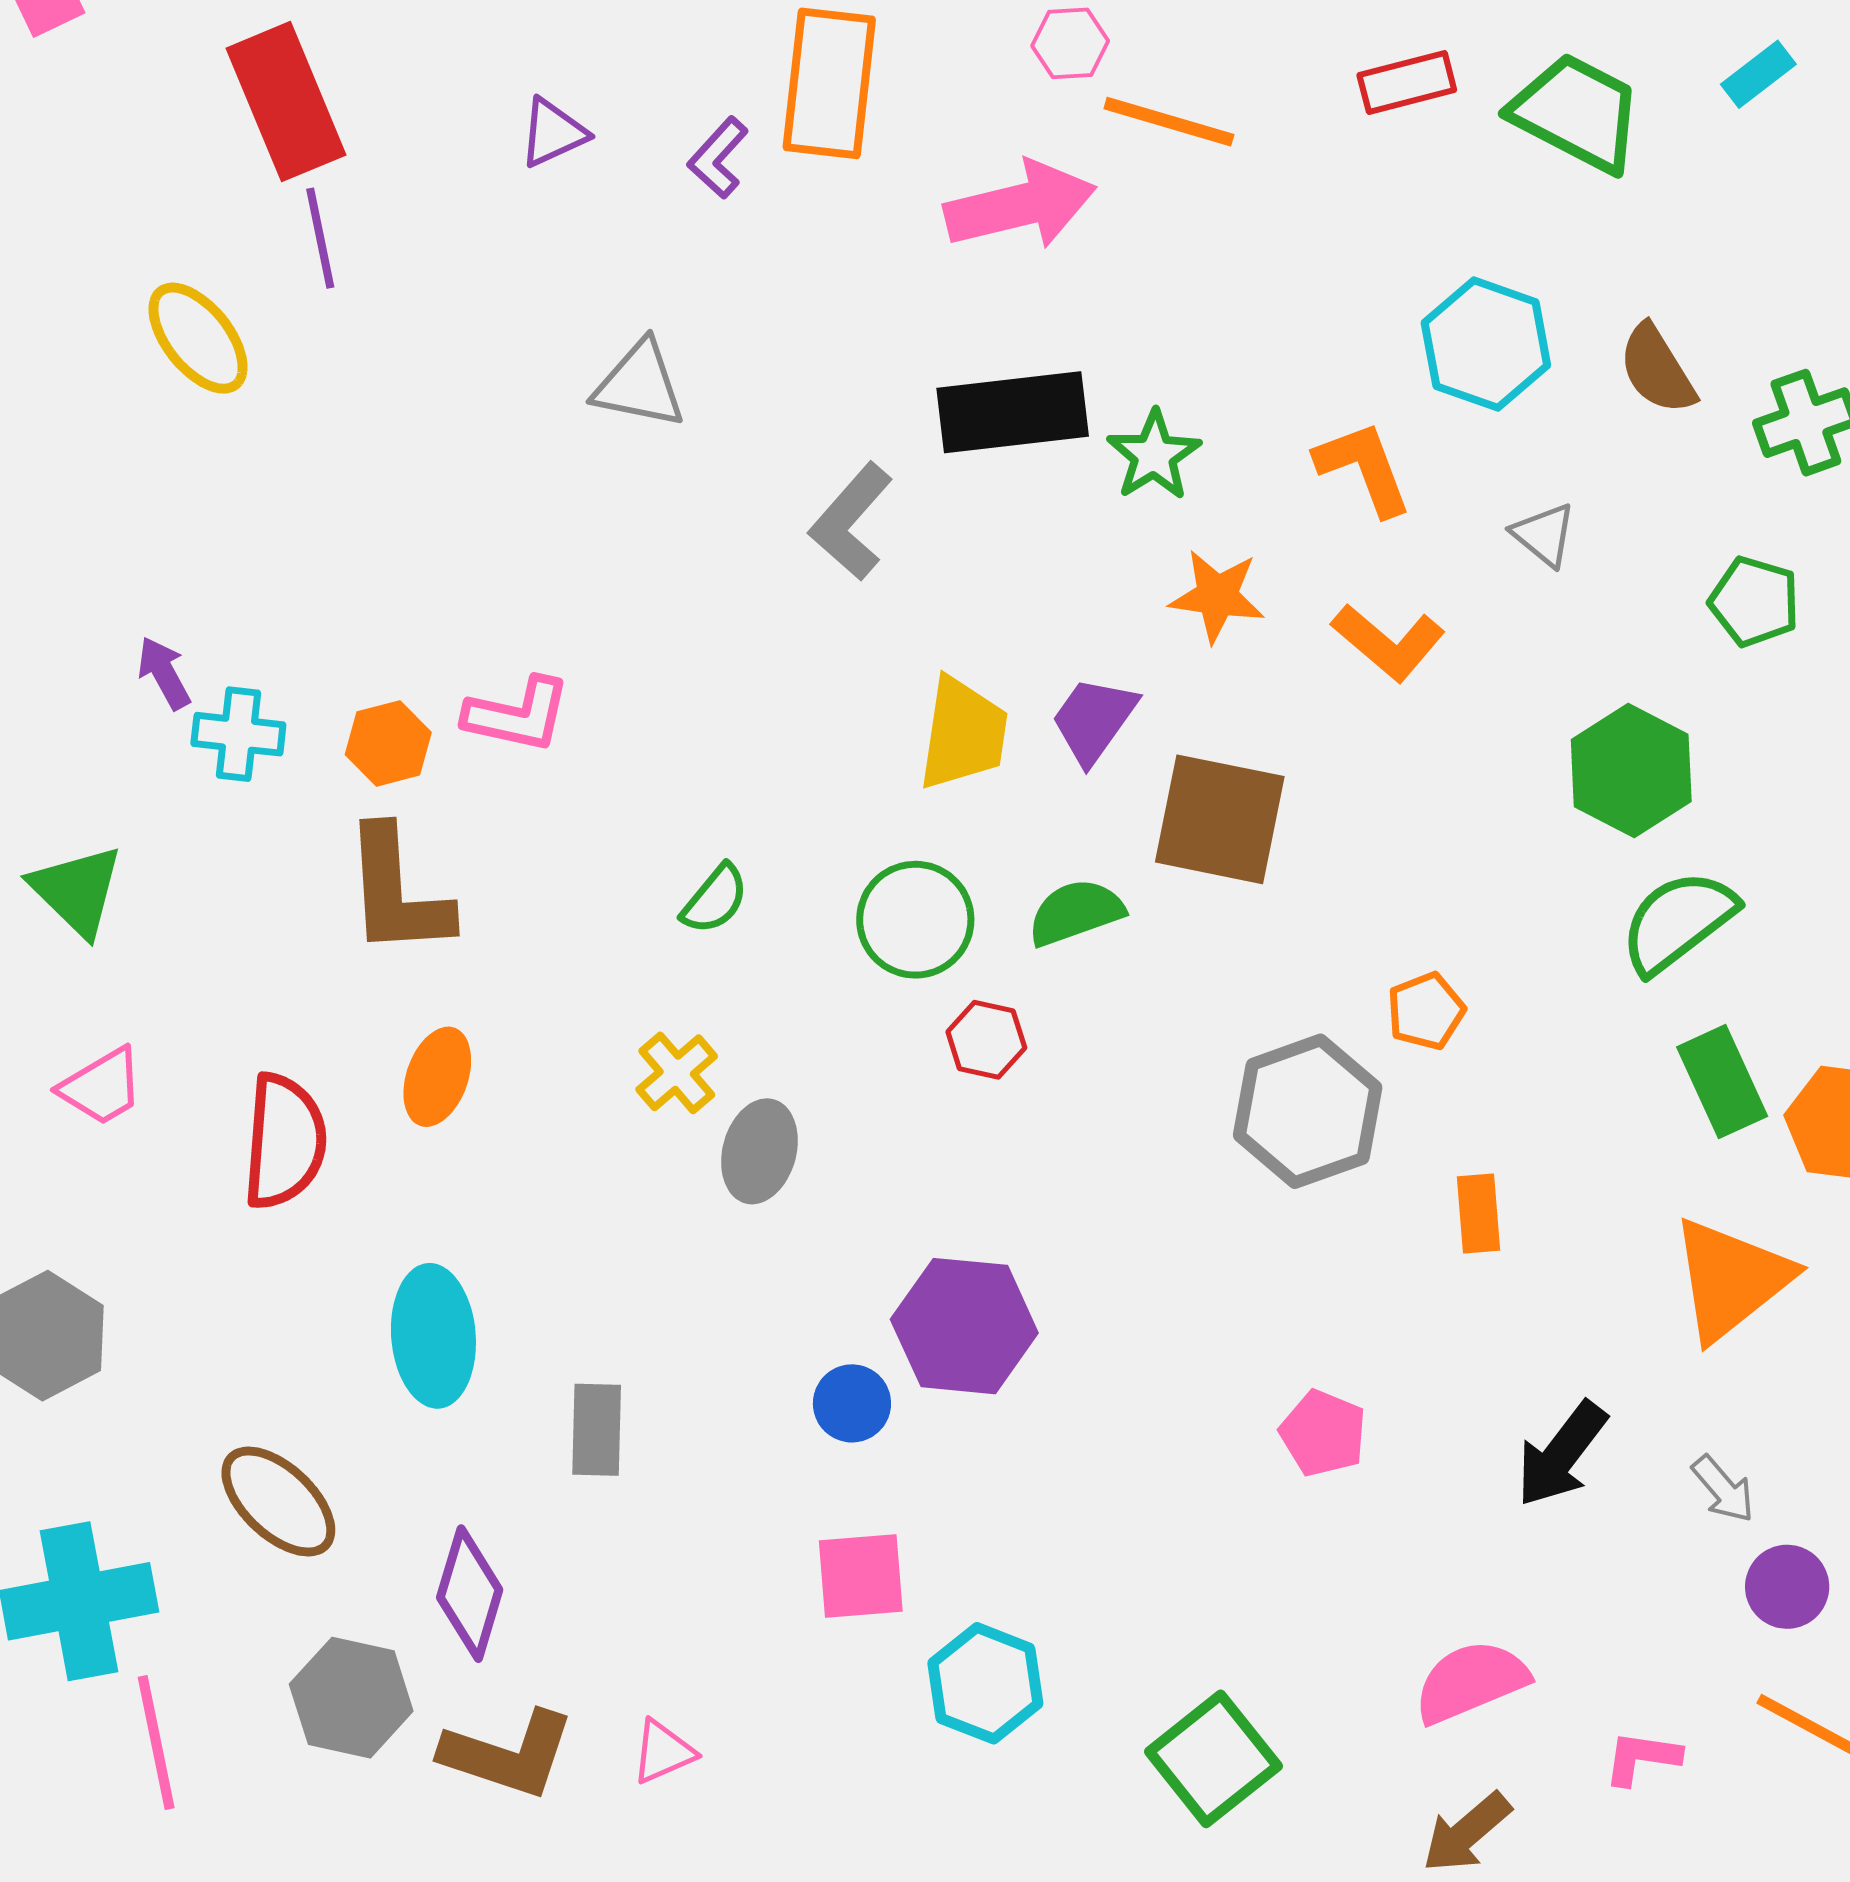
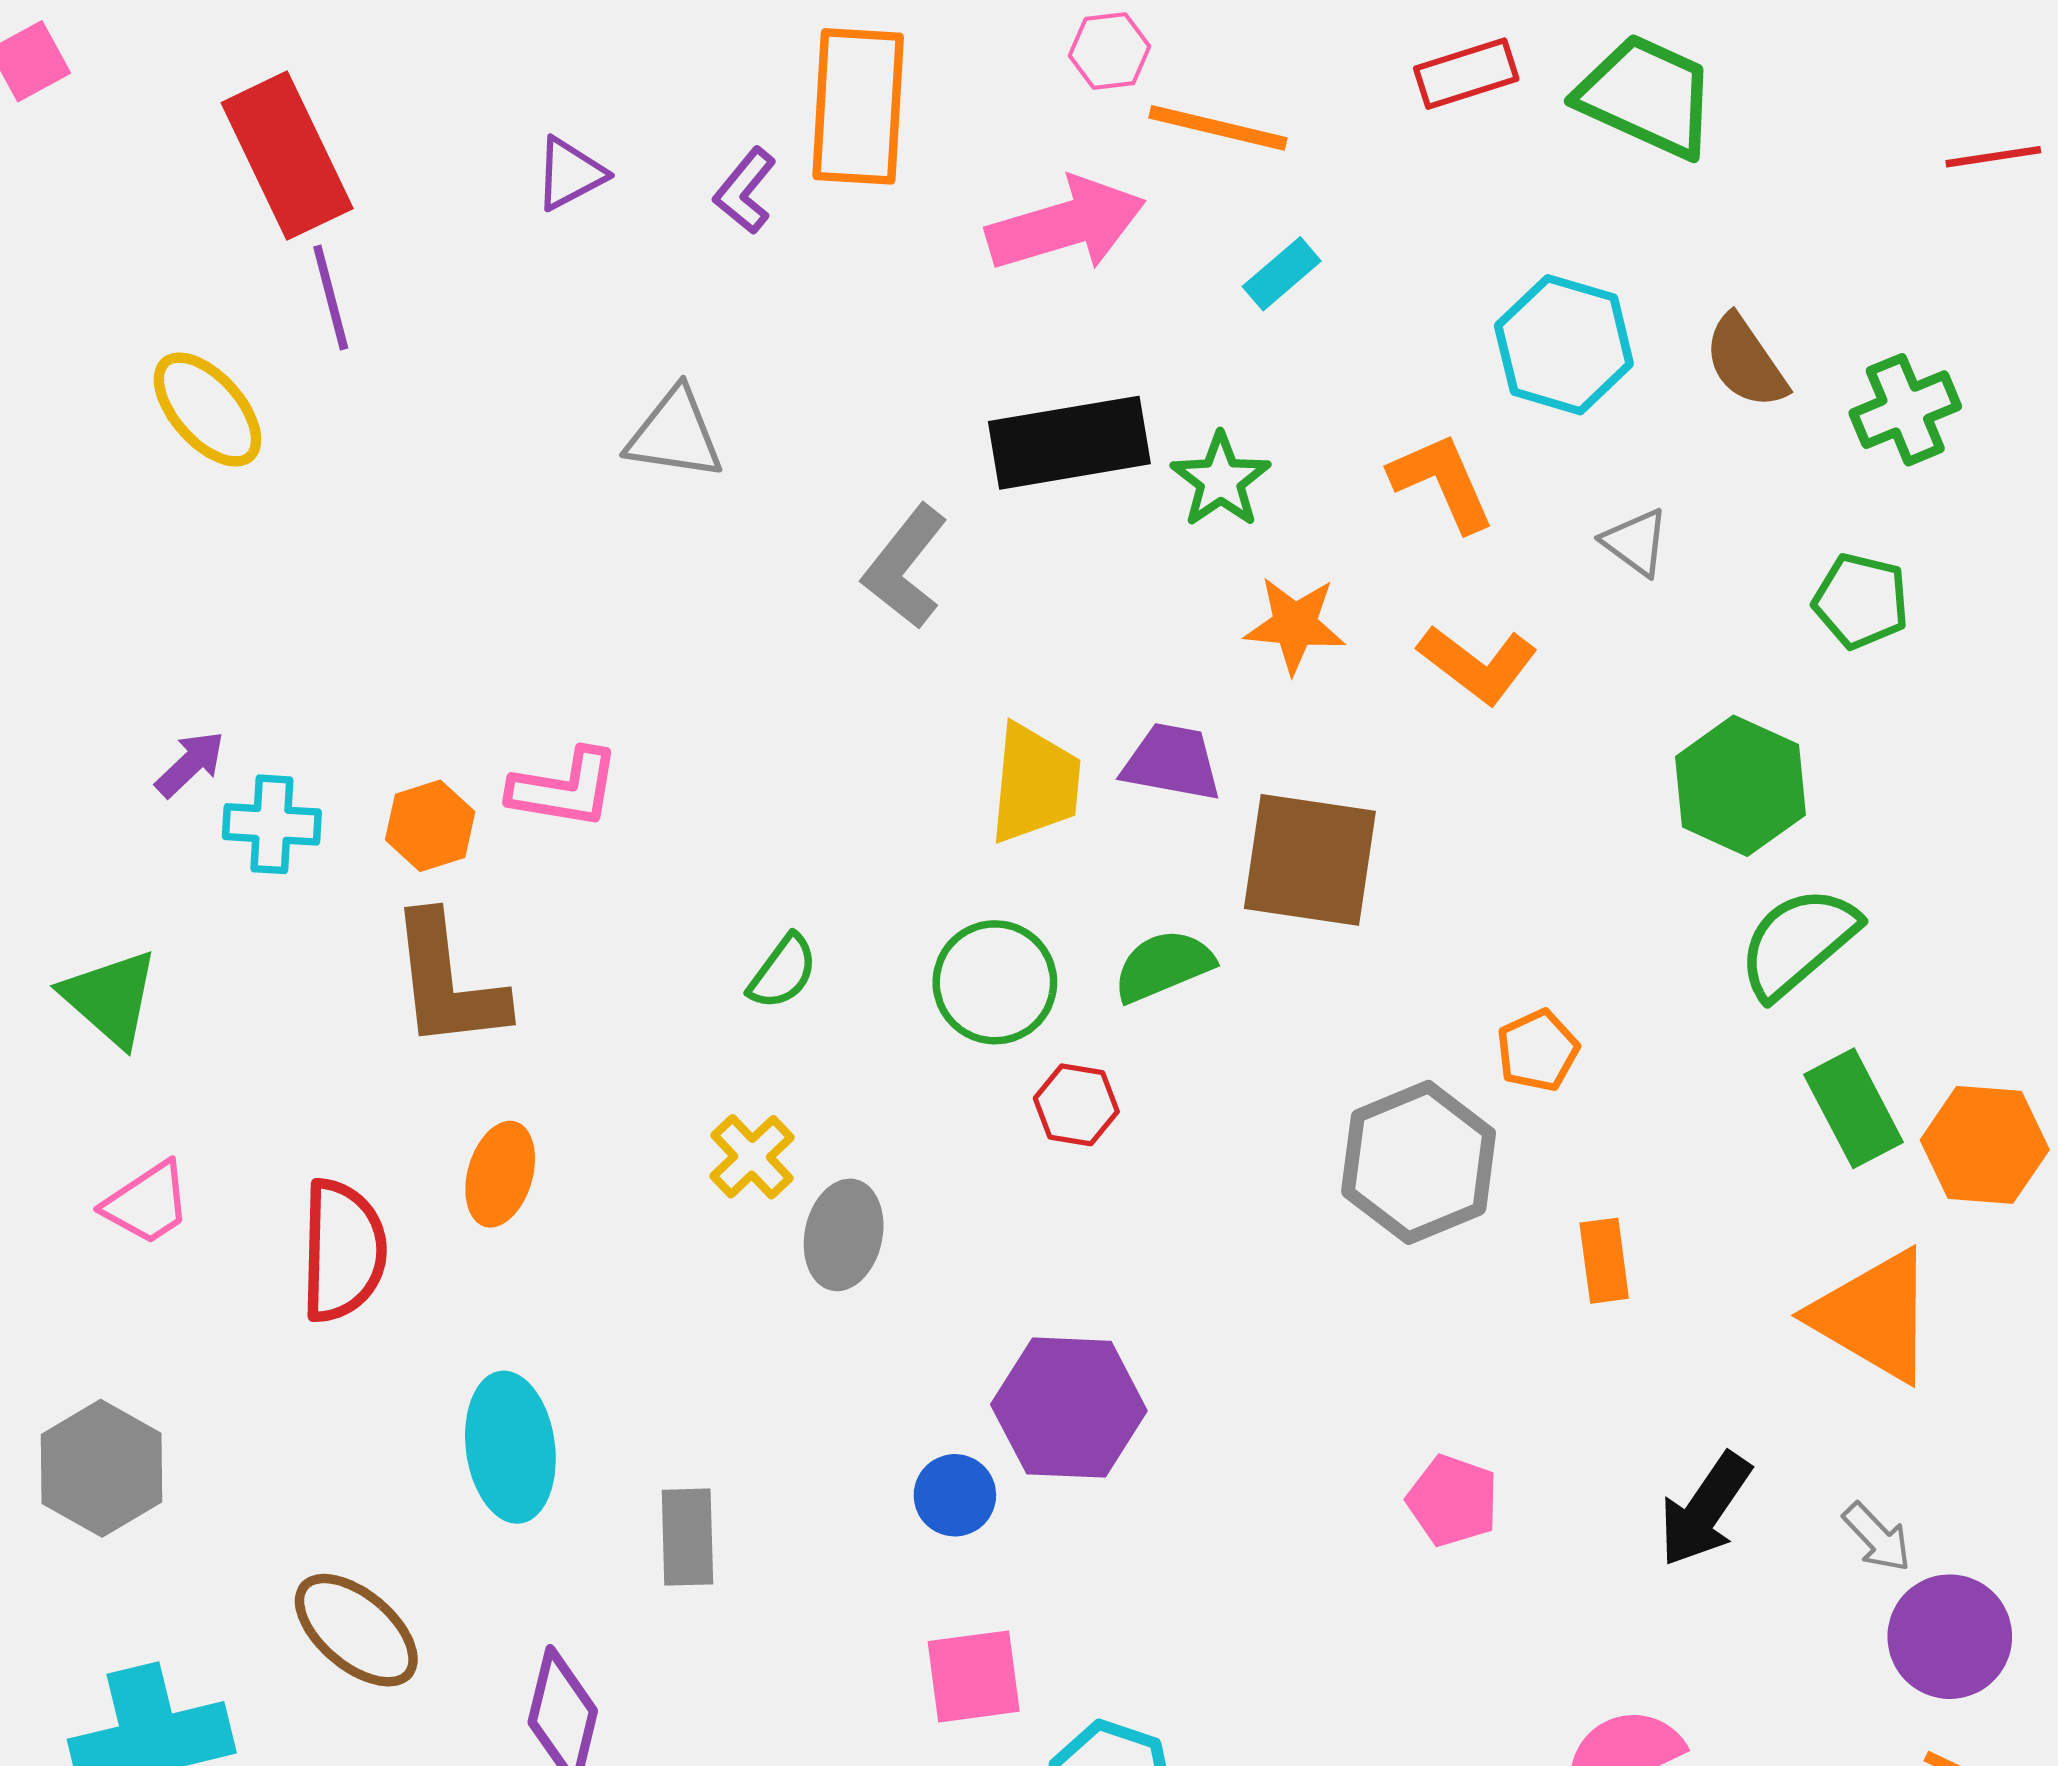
cyan rectangle: (1758, 74) -> (1282, 274), moved
purple arrow: (164, 673) -> (190, 764), turned 78
purple trapezoid: (1094, 720) -> (1172, 762), turned 68
orange triangle: (1731, 1279) -> (1874, 1316), turned -48
purple circle: (1787, 1587) -> (1950, 1637), size x1.4

